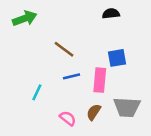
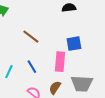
blue line: (71, 76) -> (32, 67), moved, turned 72

